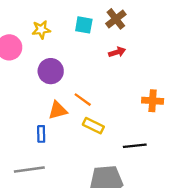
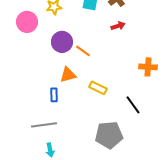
orange line: (83, 100) -> (83, 51), moved
black line: (135, 146) -> (133, 105), turned 60

